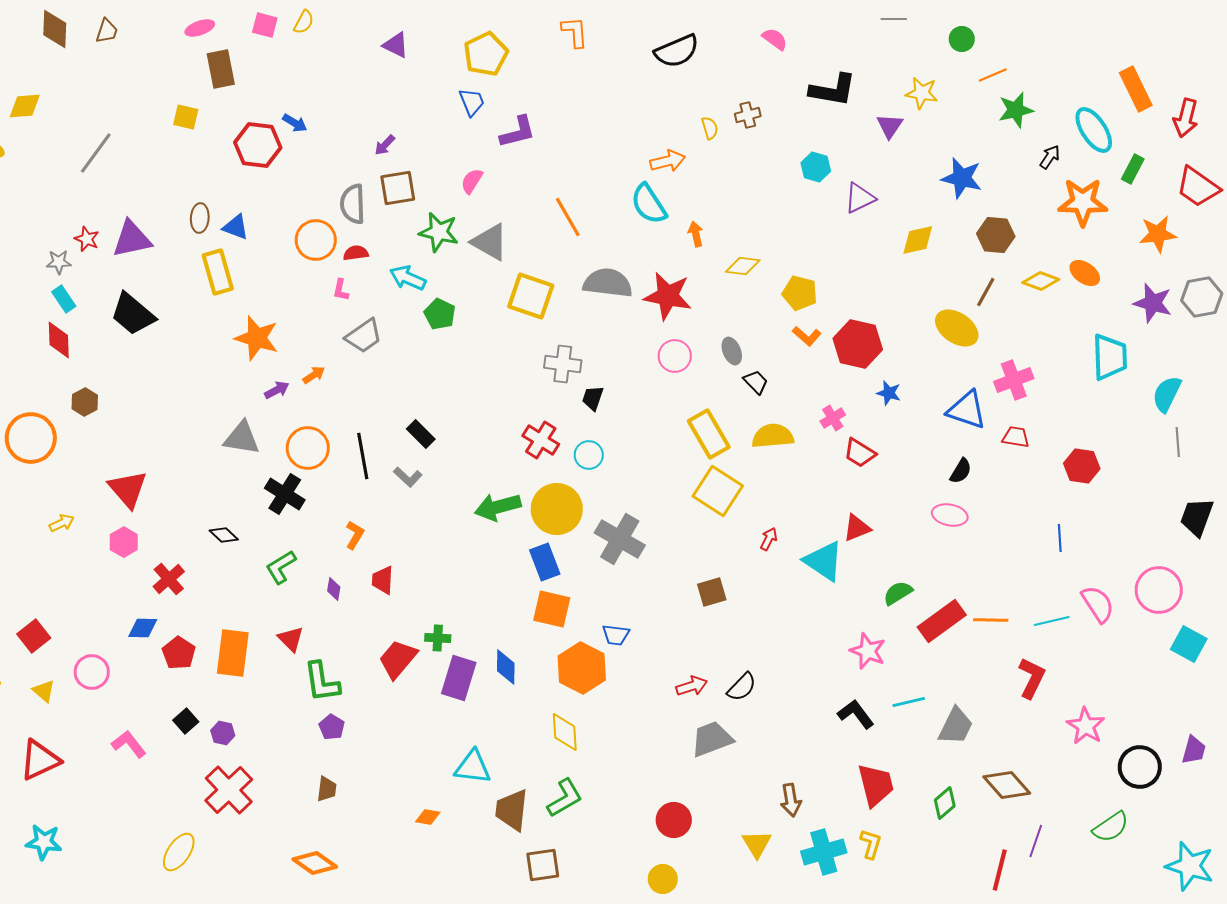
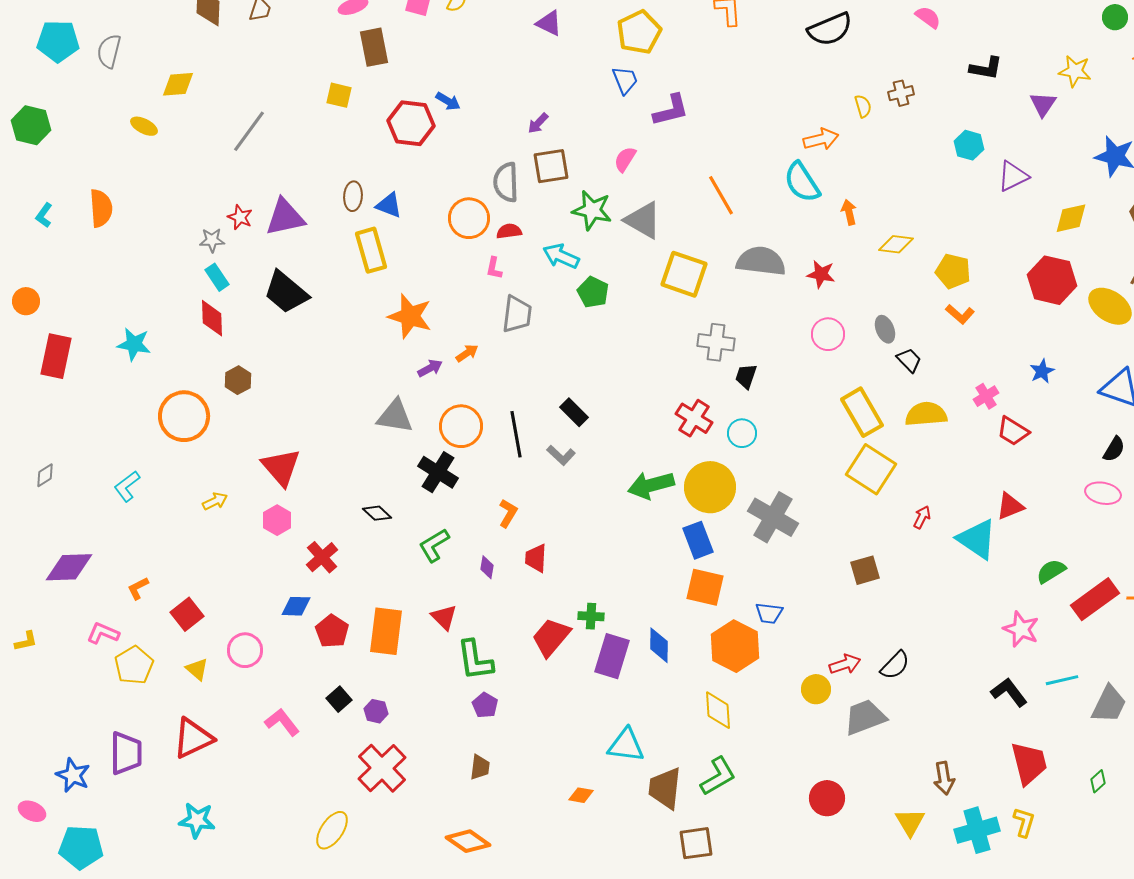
black L-shape: (833, 90) -> (986, 68), size x0.7
red star: (668, 296) -> (821, 274), size x0.6
gray trapezoid: (364, 336) -> (517, 314), turned -48
red hexagon: (858, 344) -> (1052, 280), moved
blue star: (889, 393) -> (1042, 371), turned 30
green diamond: (945, 803) -> (1098, 781), size x0.7
yellow circle: (663, 879) -> (816, 689), moved

